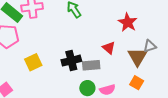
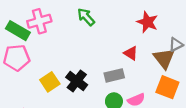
black cross: (71, 61) -> (77, 81), moved, turned -30
orange square: (137, 83) -> (167, 87), size x1.5

